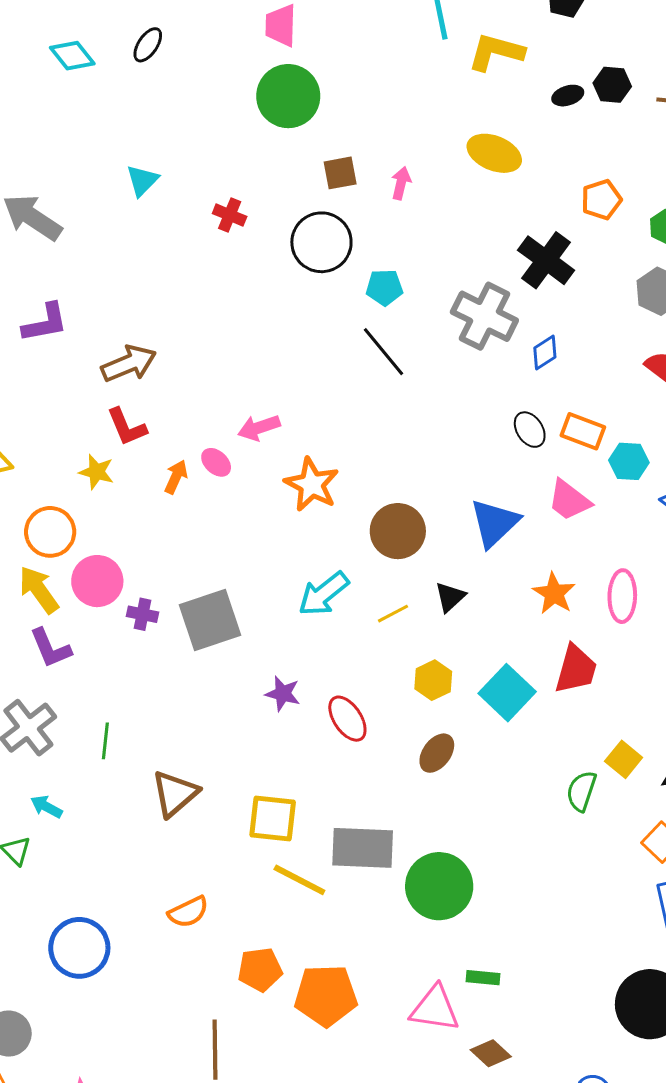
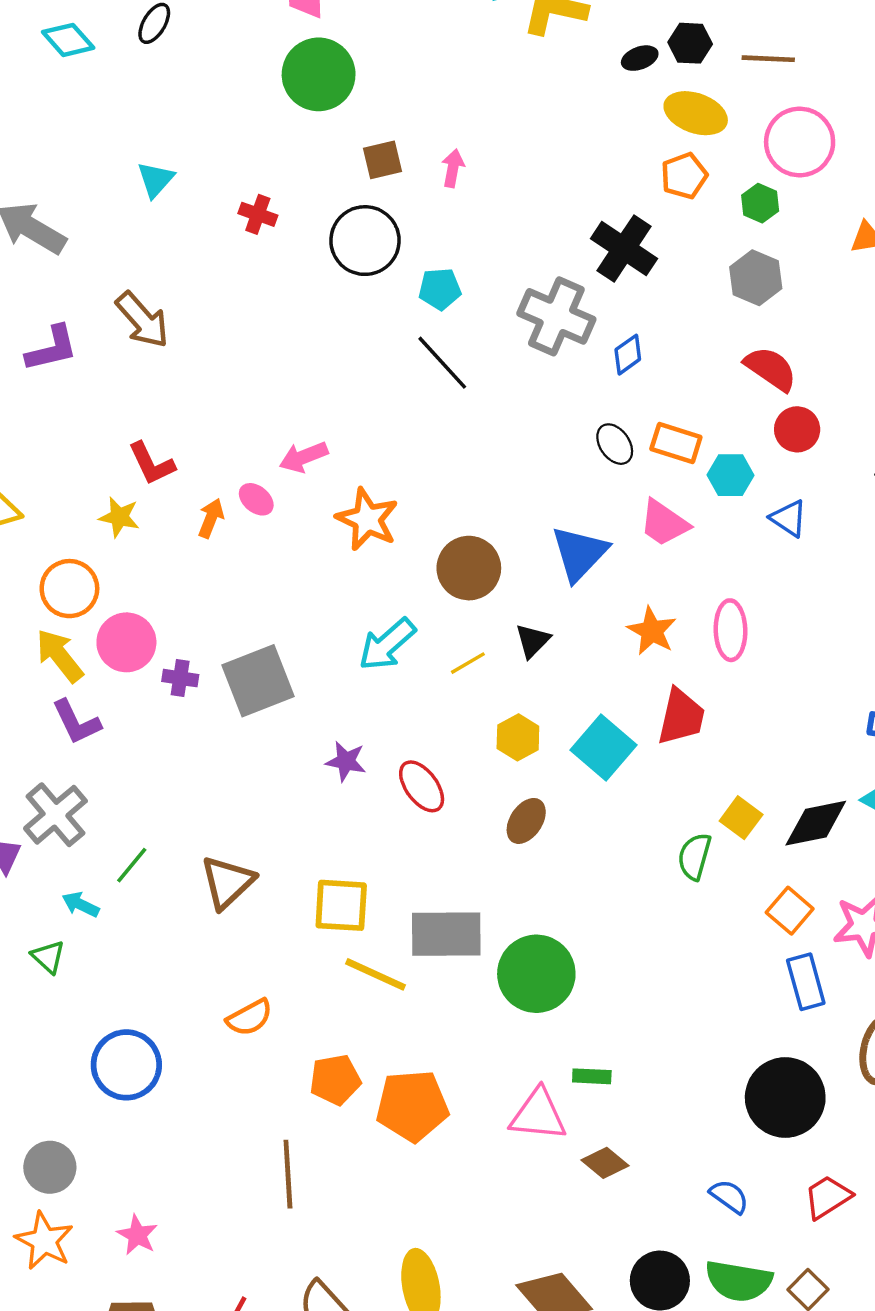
yellow ellipse: (494, 153) -> (696, 113), moved
brown arrow: (129, 364) -> (142, 320), moved, turned 74
green line: (105, 741) -> (132, 865), moved, turned 36

